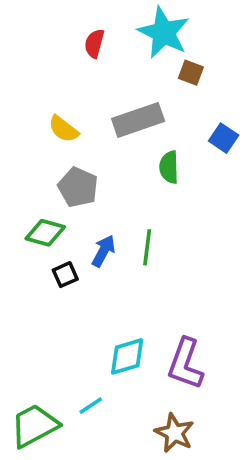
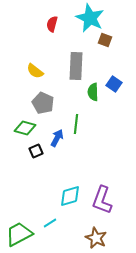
gray rectangle: (138, 120) -> (76, 66), turned -68
blue square: (224, 138) -> (114, 84), moved
green line: (147, 247) -> (76, 124), moved

